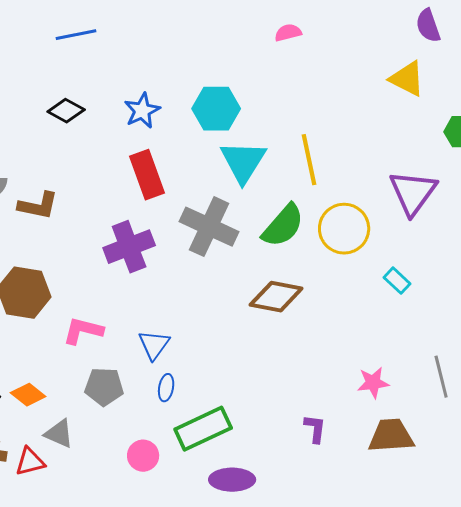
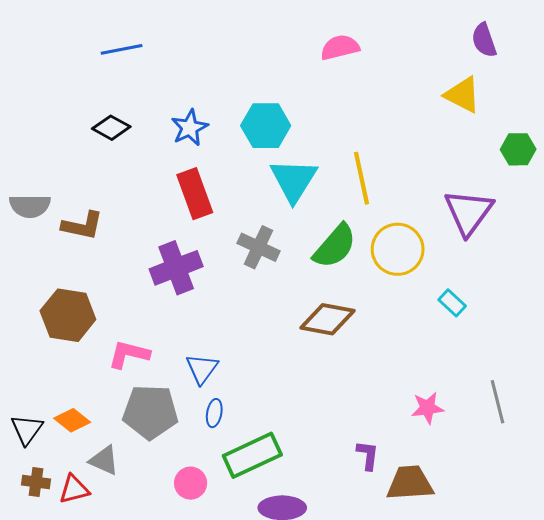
pink semicircle: (288, 33) -> (340, 47), size x1.4
gray cross: (209, 227) -> (259, 247), size x0.7
gray pentagon: (104, 387) -> (150, 412), size x1.4
brown trapezoid: (391, 436) -> (410, 483), moved

